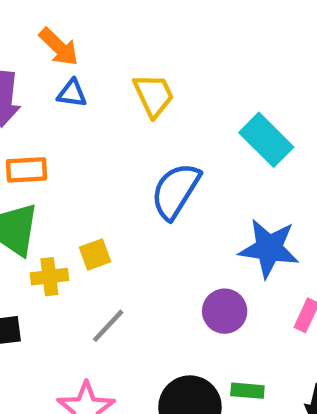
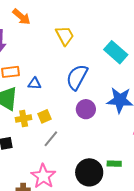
blue triangle: (72, 93) -> (34, 84), moved
yellow square: (95, 254) -> (44, 116), moved
purple circle: (225, 311) -> (86, 109), moved

